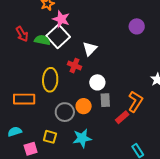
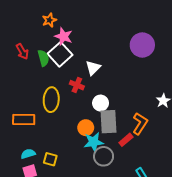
purple circle: (137, 26) -> (142, 45), size x1.5
green semicircle: (42, 40) -> (43, 58), turned 63
gray rectangle: (105, 100) -> (109, 122), size x1.6
gray circle: (65, 112) -> (104, 156), moved
cyan semicircle: (15, 132) -> (28, 154), moved
cyan star: (82, 138) -> (94, 142), moved

